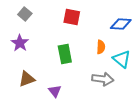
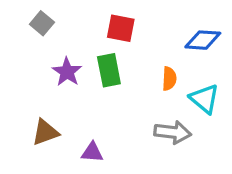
purple star: (20, 43) -> (67, 72), moved
green rectangle: (65, 54) -> (109, 70), moved
purple triangle: (55, 91) -> (92, 152), turned -48

